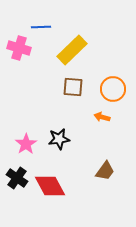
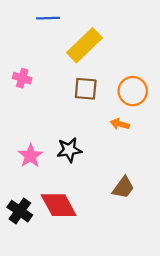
pink cross: (19, 48) -> (22, 78), moved, size x0.7
black cross: (17, 178) -> (20, 211), moved

